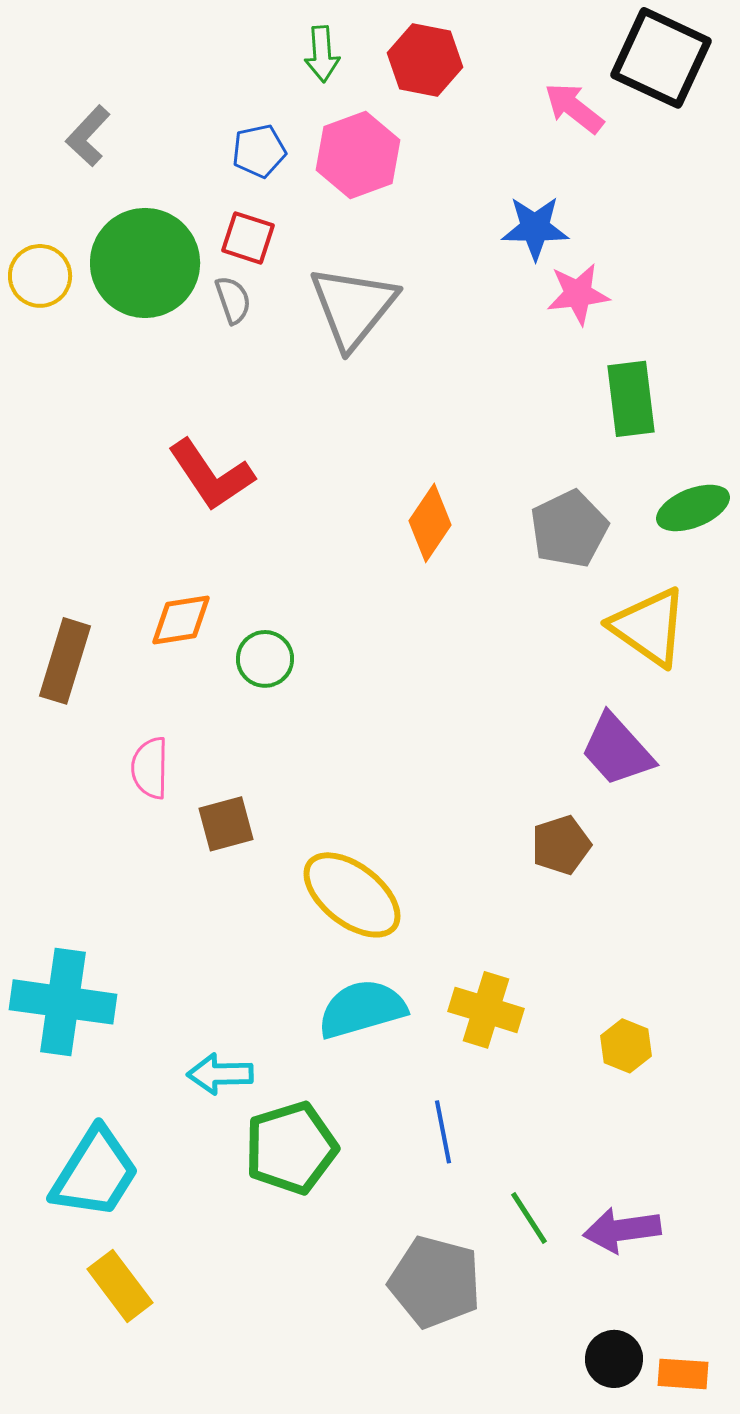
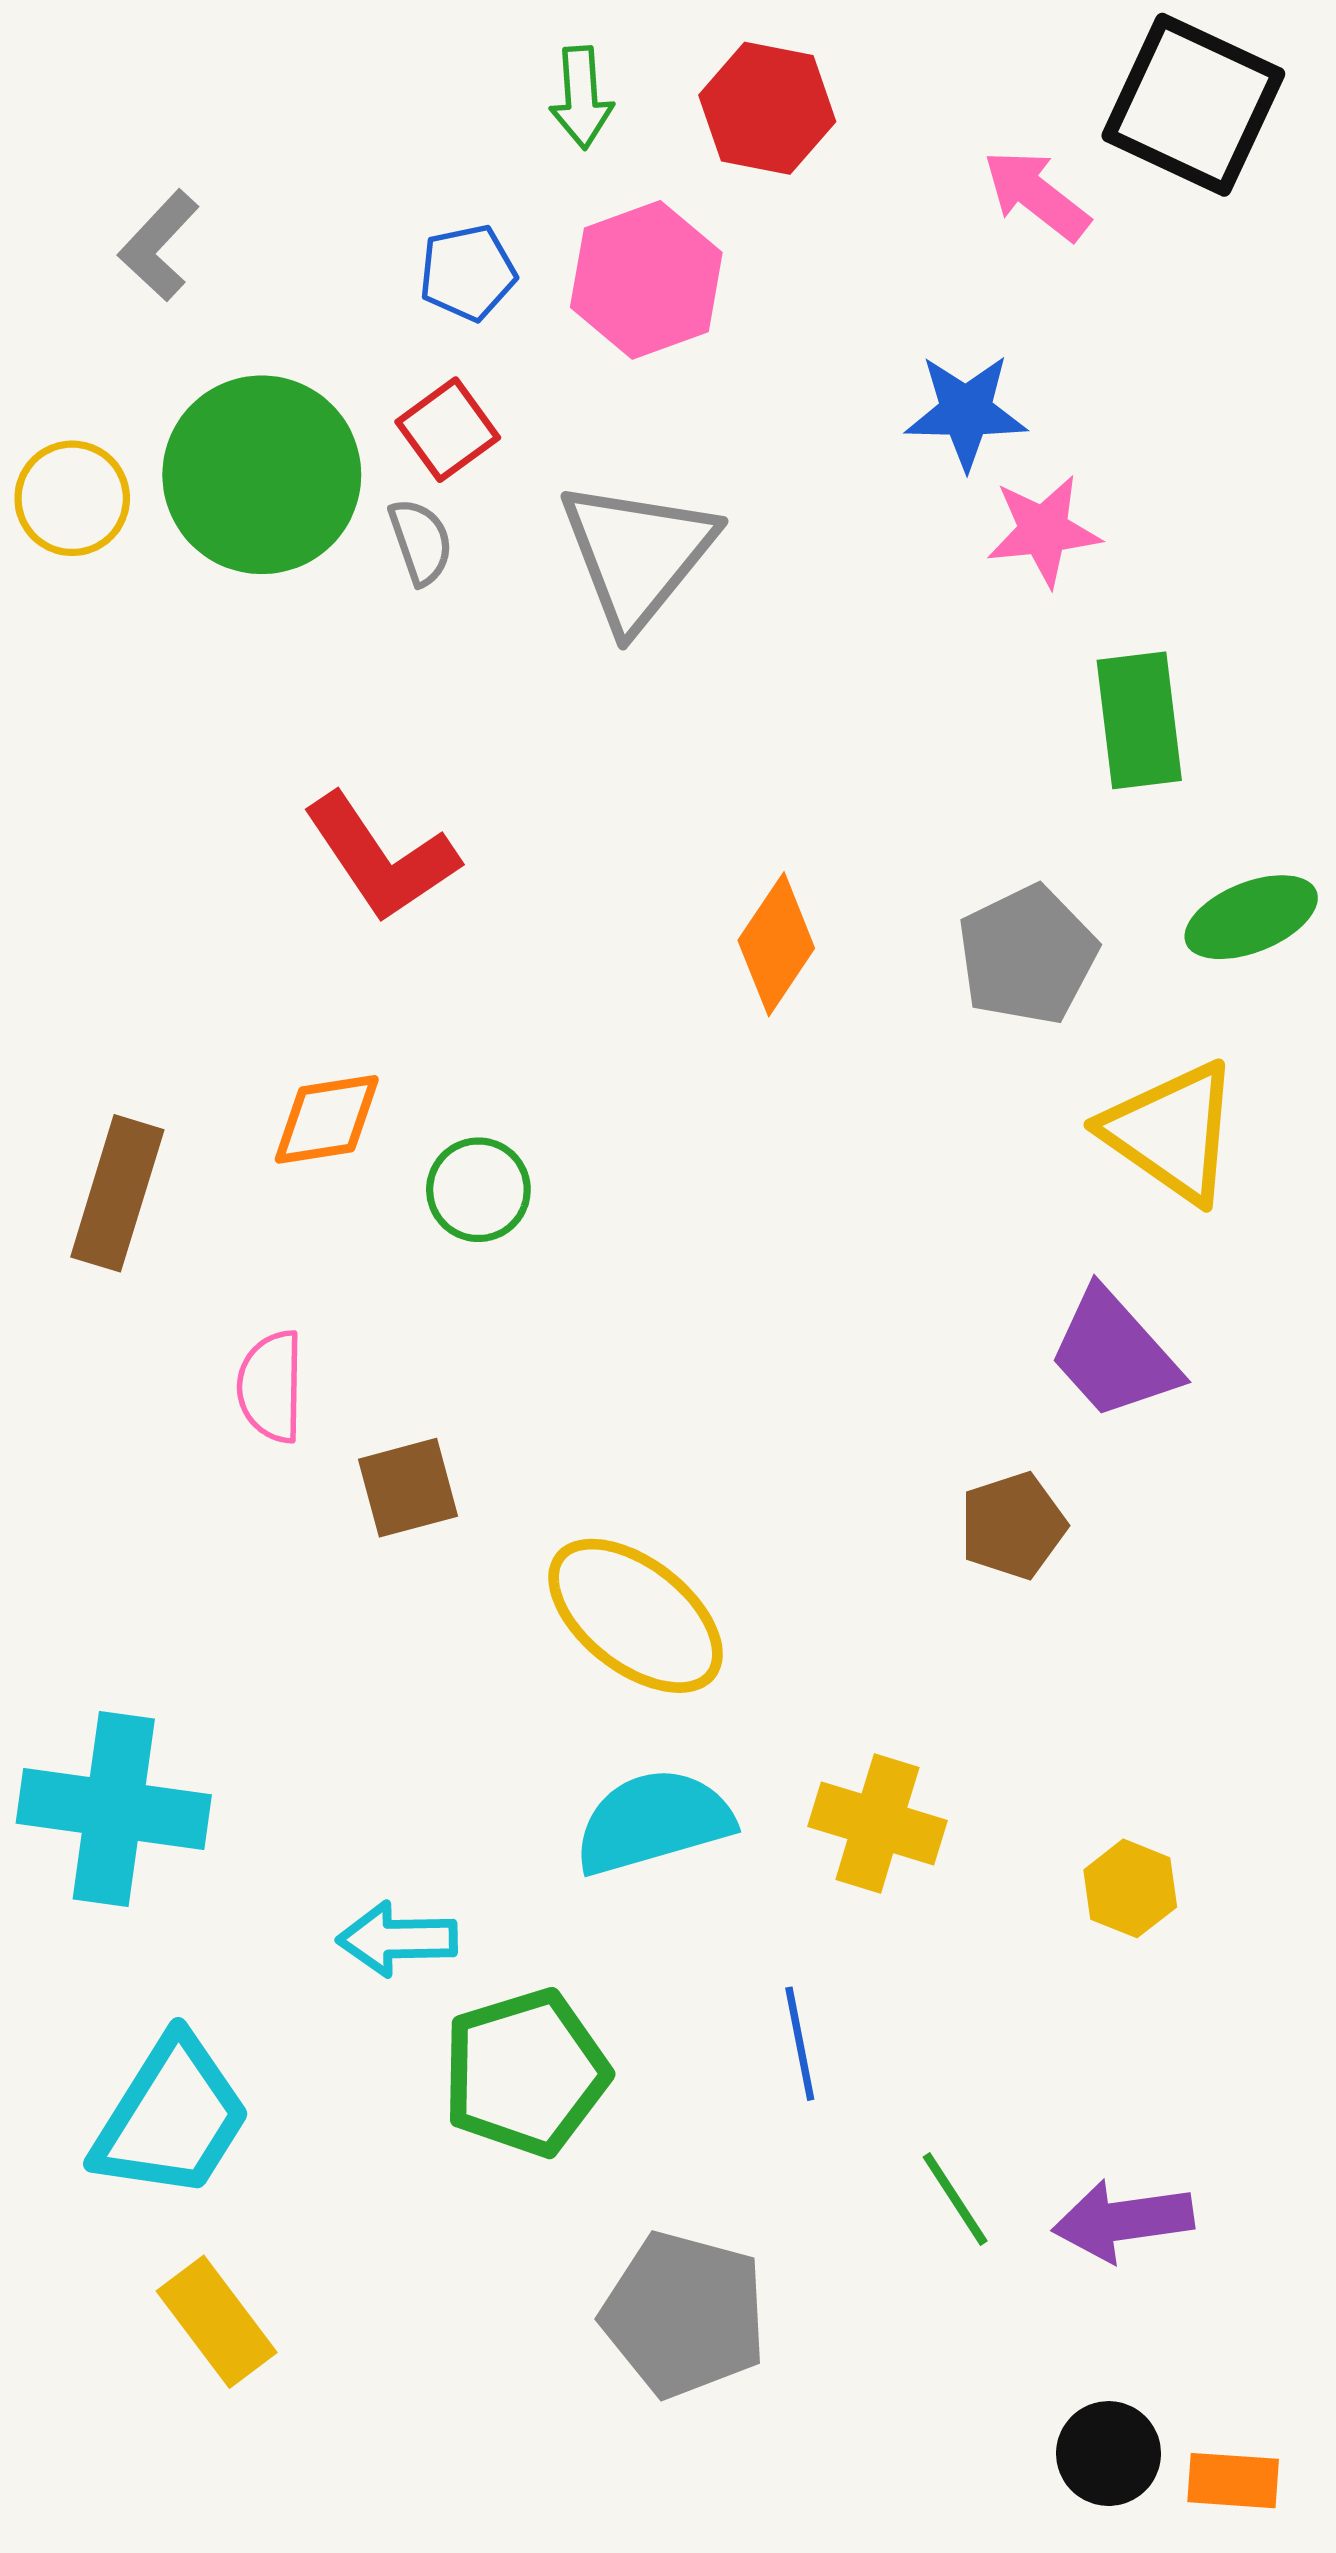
red square: (248, 238) -> (448, 430), turned 36
gray pentagon: (435, 1282) -> (684, 2315), moved

